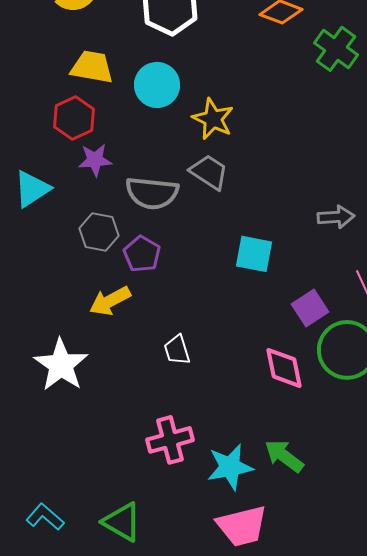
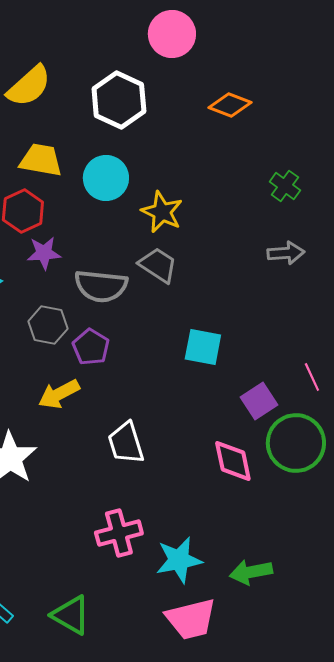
green cross: (336, 49) -> (285, 186), moved, size x0.7
gray arrow: (336, 217) -> (286, 253), moved
white trapezoid: (177, 350) -> (126, 443), size x1.4
green arrow: (284, 456) -> (251, 572), moved, turned -48

